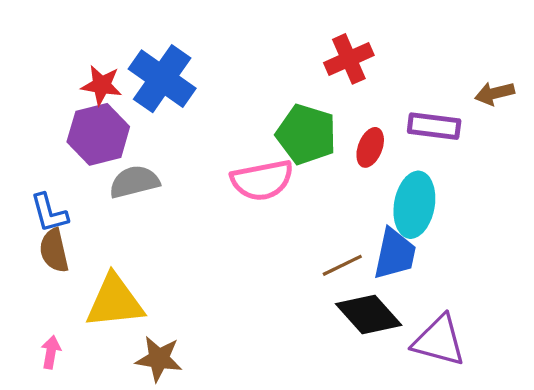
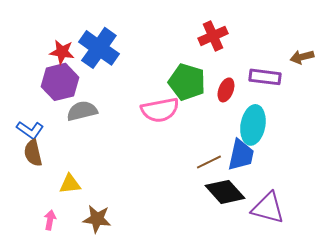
blue L-shape: (49, 213) -> (30, 130), turned -40
yellow triangle: (115, 301) -> (70, 184), size x0.6
pink arrow: (51, 352) -> (50, 220), moved

